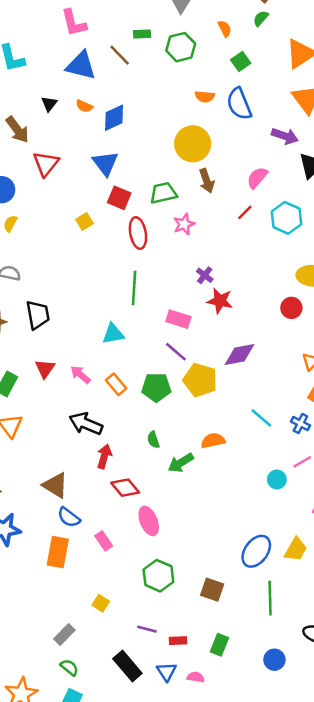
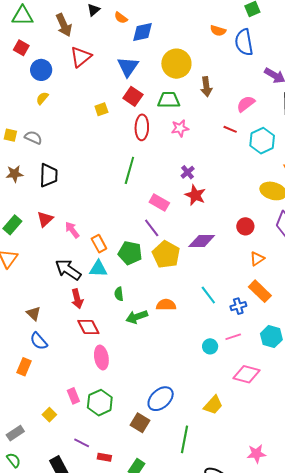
yellow circle: (193, 144) -> (176, 64), moved
brown arrow: (207, 181) -> (206, 87), moved
red line: (245, 212) -> (230, 129), turned 56
red circle: (291, 308) -> (245, 226), moved
cyan triangle: (113, 334) -> (98, 269), moved
blue cross: (300, 424) -> (238, 306), turned 35
red arrow: (104, 456) -> (77, 299), turned 138
brown triangle: (55, 485) -> (33, 313), size x0.7
pink rectangle: (104, 541) -> (73, 396), moved
blue ellipse: (256, 551) -> (161, 399), moved
orange rectangle: (58, 552) -> (24, 367), size x0.7

